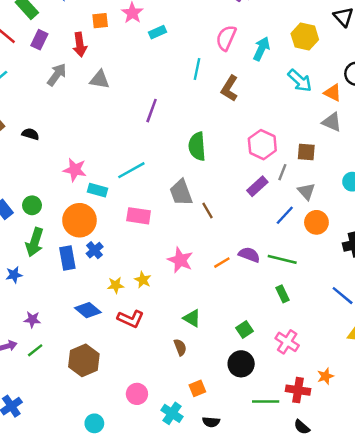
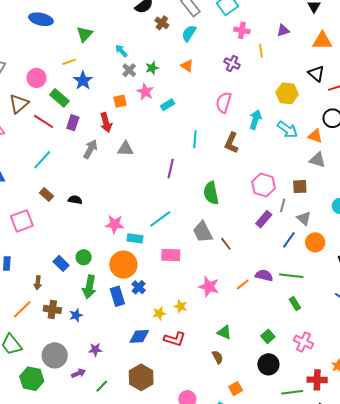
cyan arrow: (261, 49) -> (255, 120), moved
cyan line: (197, 69) -> (195, 139), moved
blue diamond: (88, 310) -> (139, 336), turned -35
green line: (35, 350) -> (102, 386), moved

